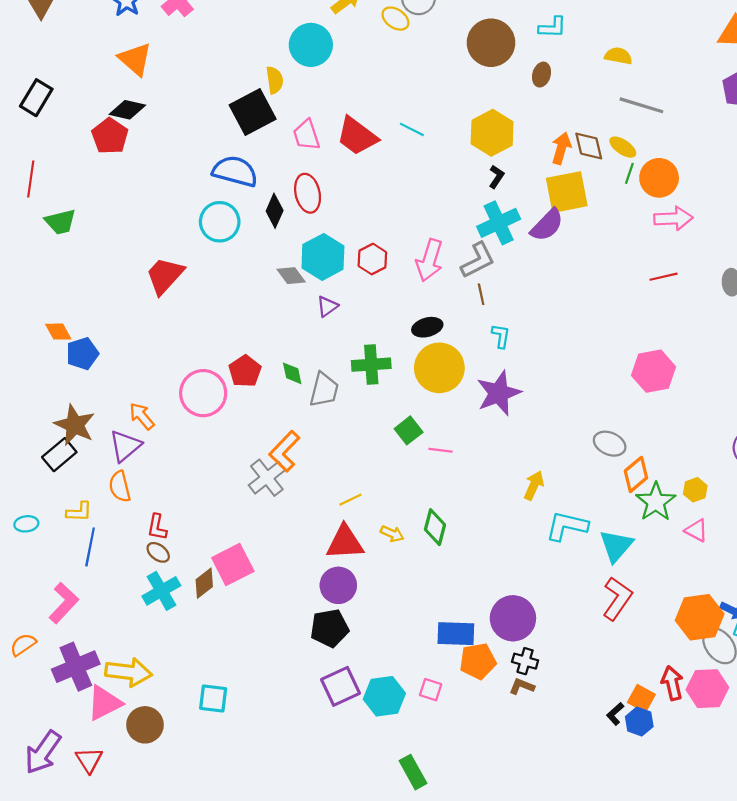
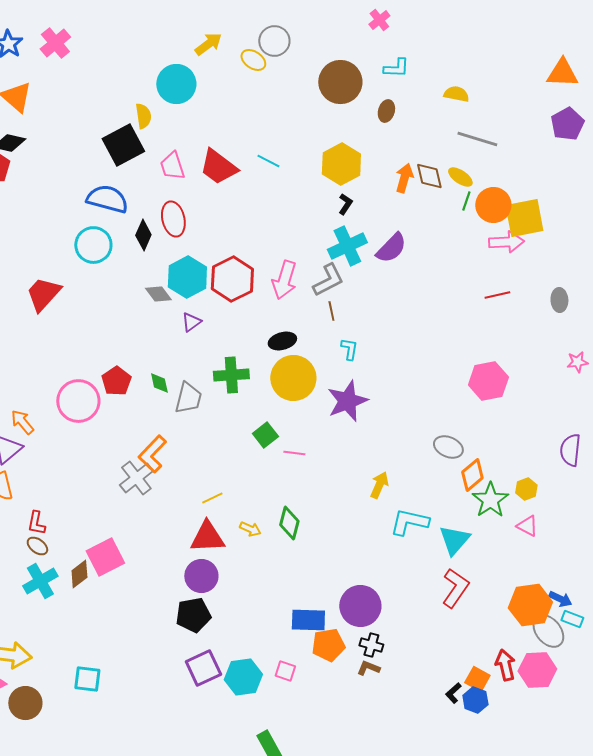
yellow square: (567, 192) -> (524, 218), moved
red hexagon: (372, 259) -> (232, 279), size x1.6

